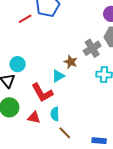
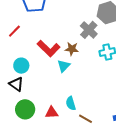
red line: (25, 19) -> (14, 31), moved
red L-shape: (42, 93) -> (49, 48), moved

